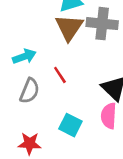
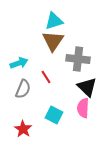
gray cross: (102, 24) -> (78, 59), moved
red star: (30, 144) -> (23, 129), turned 30

